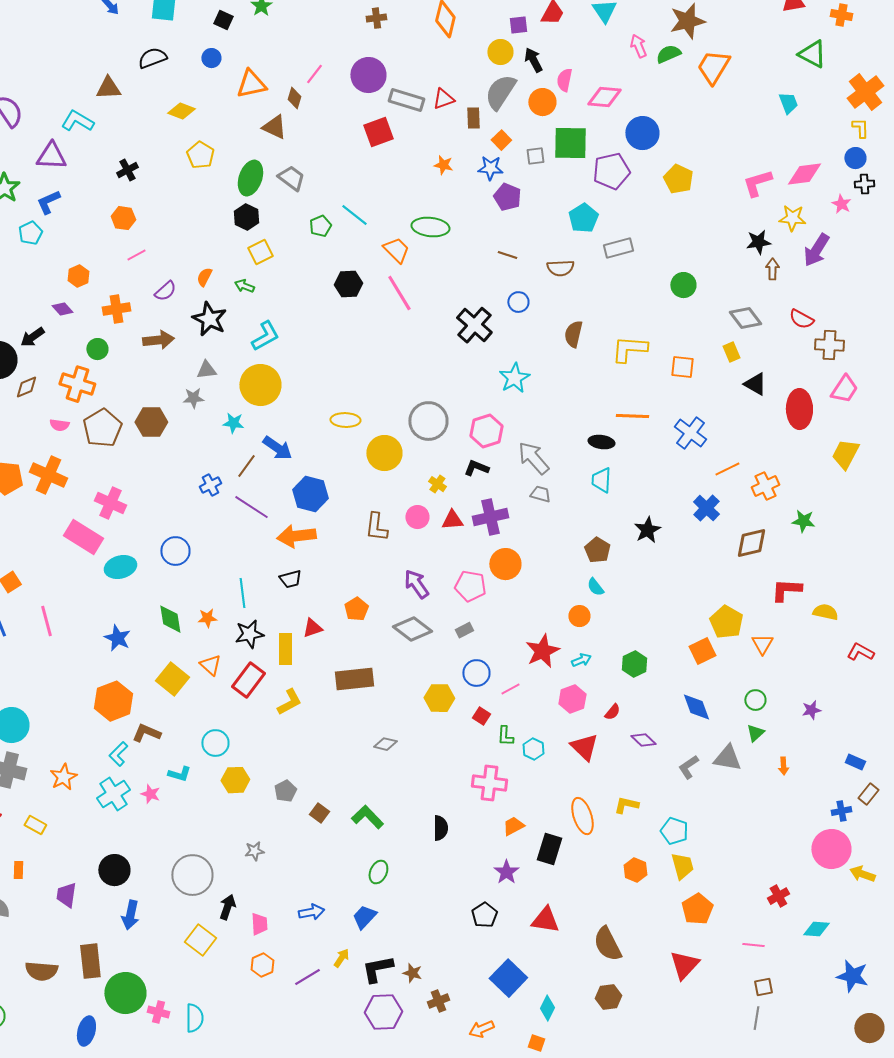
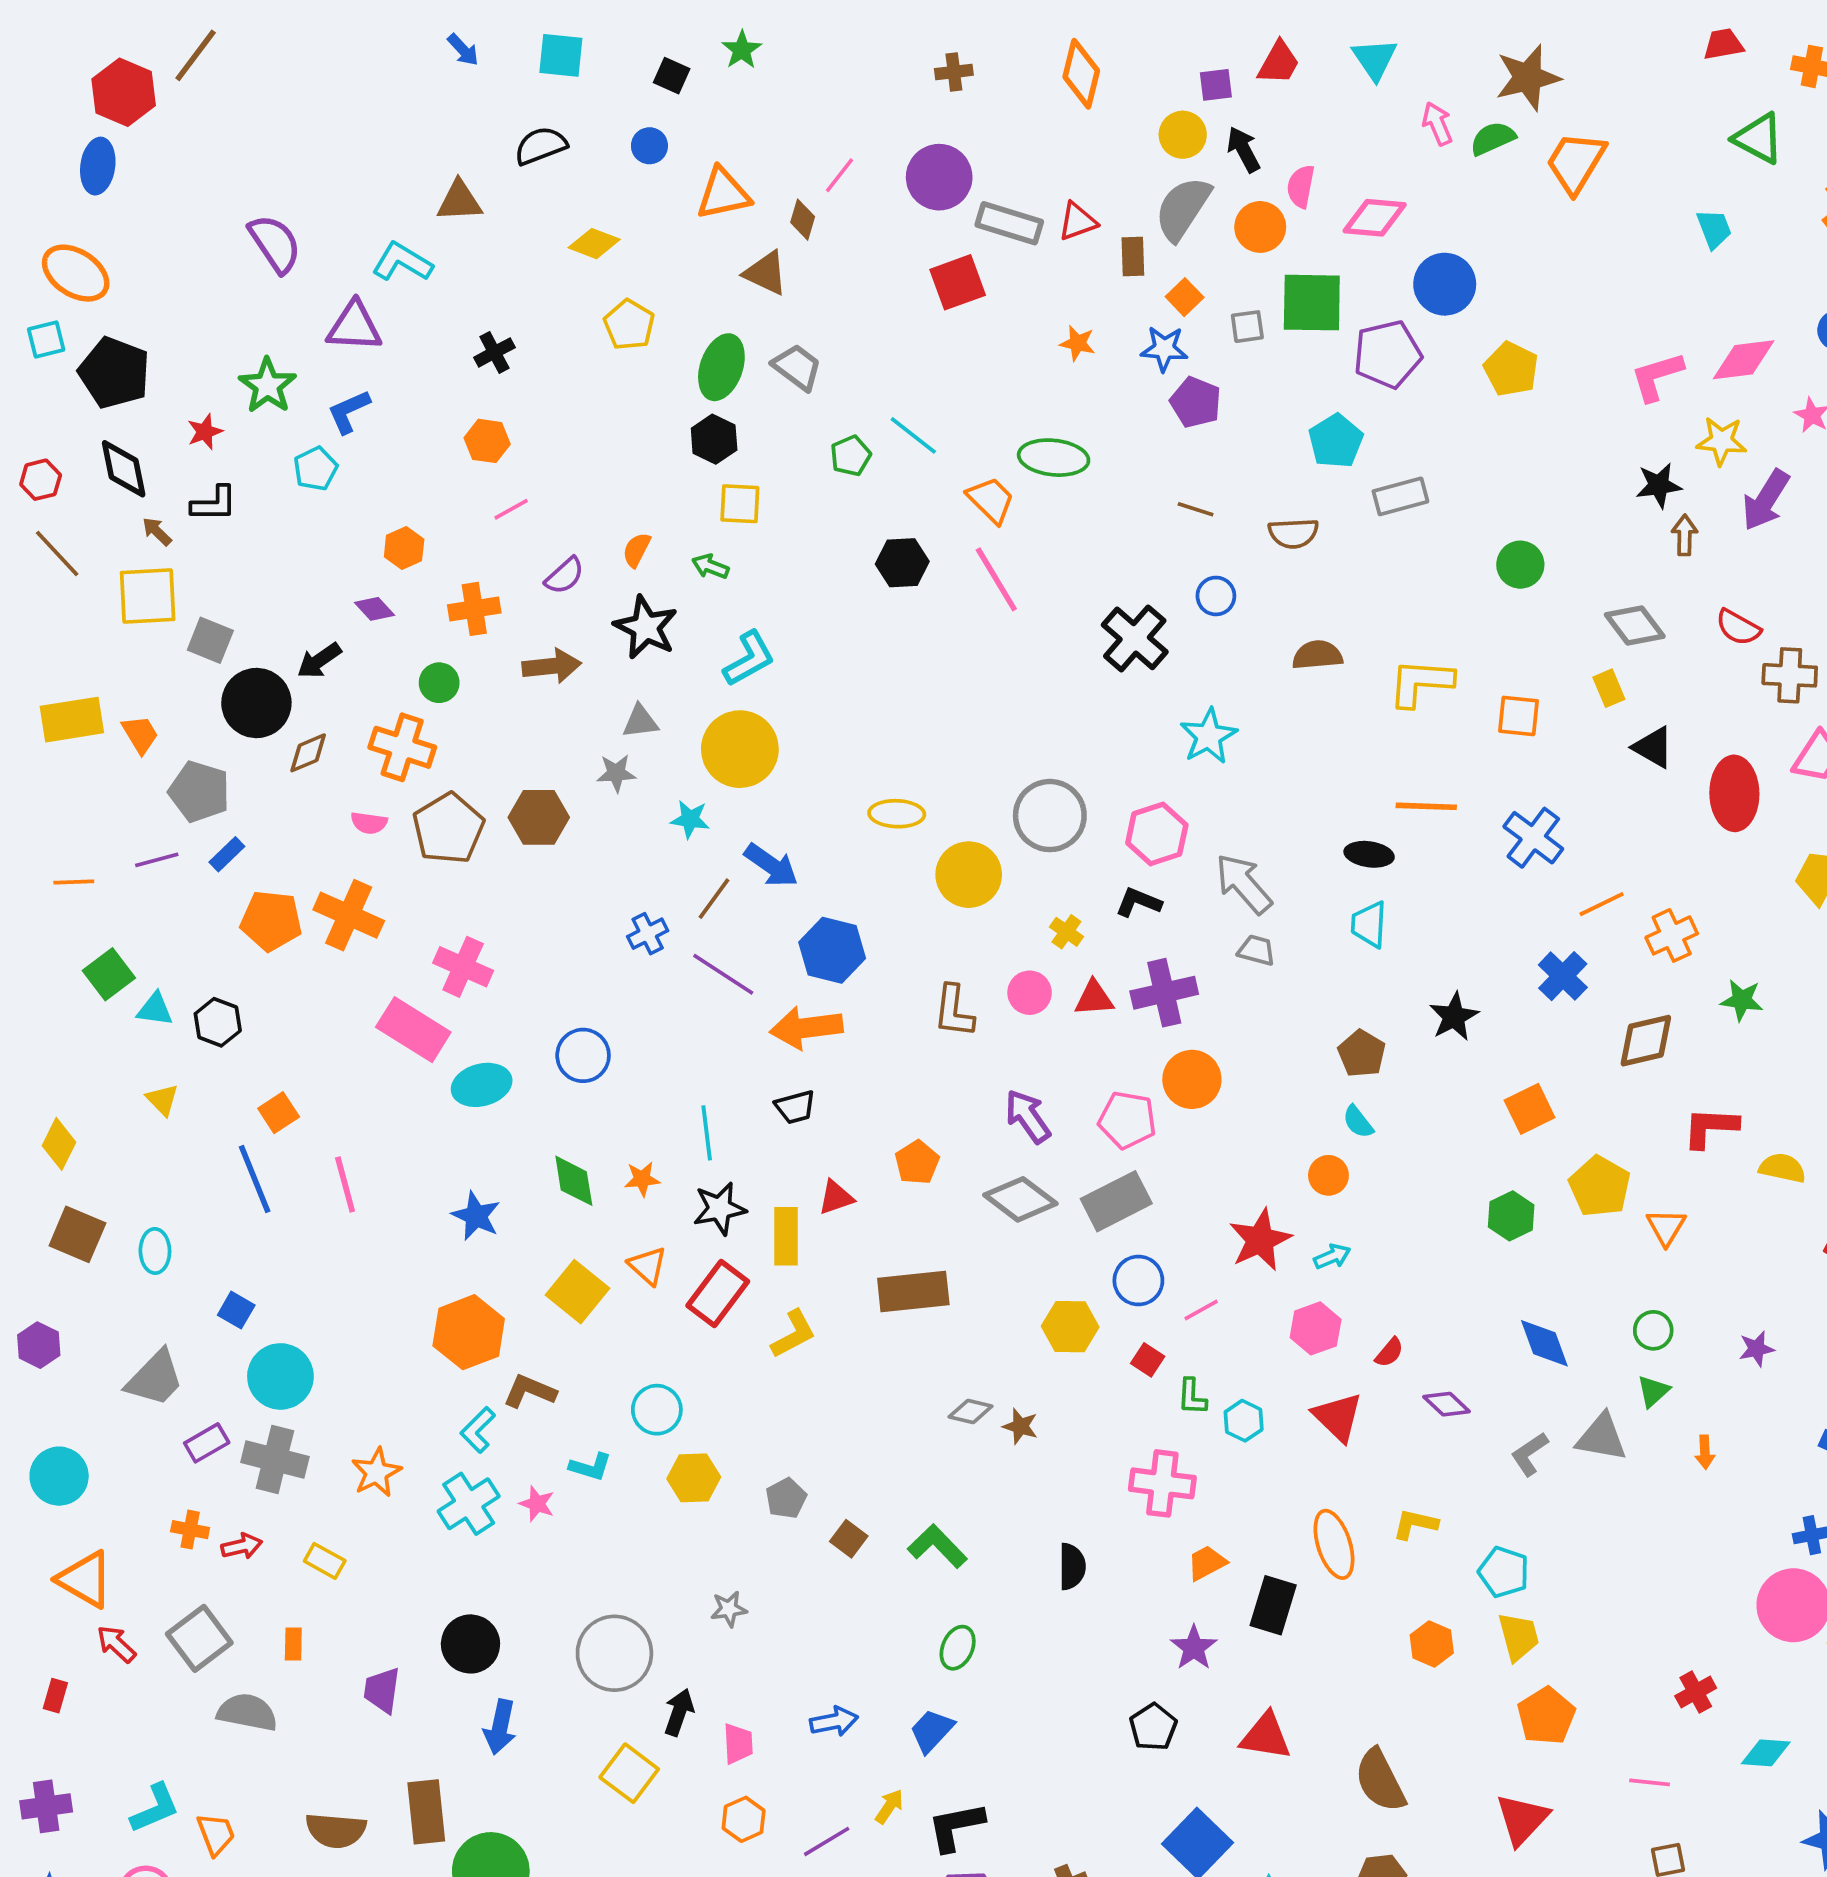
yellow square: (260, 252) -> (740, 504), turned 30
brown semicircle: (573, 334) -> (1317, 655), turned 72
gray rectangle: (464, 630) -> (1116, 1201), size x2.0
orange square: (702, 651) -> (1530, 1109), moved
green hexagon: (634, 664) -> (1511, 1216), moved
brown star: (412, 973) -> (1020, 1426), moved

